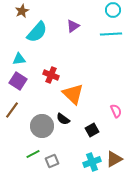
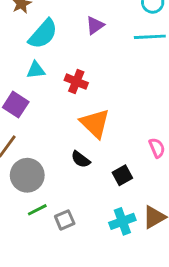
cyan triangle: (19, 59) -> (36, 70), moved
red cross: (51, 75) -> (76, 82), moved
gray circle: (42, 126) -> (27, 175), moved

